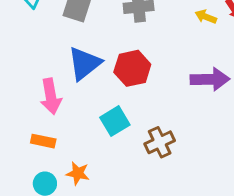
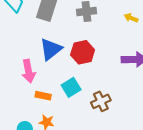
orange rectangle: (43, 141) -> (43, 96), moved

